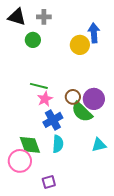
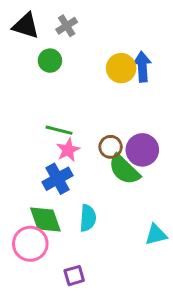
gray cross: (44, 17) -> (67, 26), turned -32
blue arrow: (94, 33) -> (142, 67), moved
blue cross: (53, 120) -> (58, 179), moved
cyan triangle: (99, 145) -> (156, 235), moved

